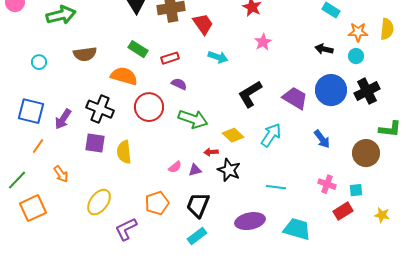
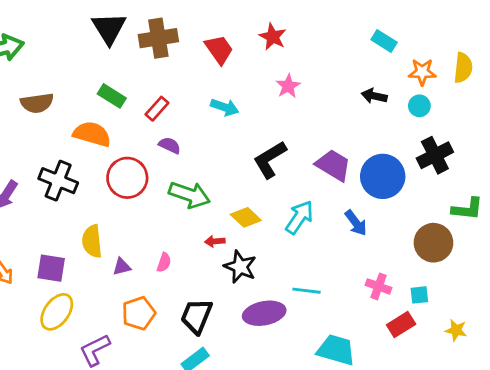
red trapezoid: (203, 24) -> (219, 49), moved
red rectangle: (170, 58) -> (157, 109), turned -30
blue circle: (331, 90) -> (383, 176), moved
blue arrow: (322, 139) -> (356, 223), moved
purple square: (95, 143) -> (51, 268), moved
pink semicircle: (175, 167) -> (164, 262), turned -32
purple triangle: (195, 170) -> (122, 267), moved
purple ellipse: (250, 221) -> (264, 313), moved

